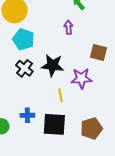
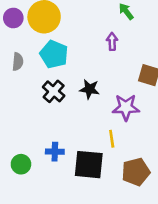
black star: (52, 65) -> (90, 89), size x0.7
yellow line: (60, 95) -> (112, 139), moved

